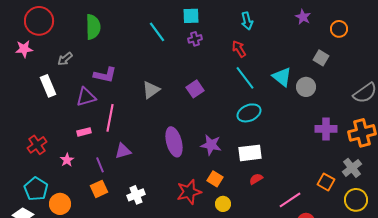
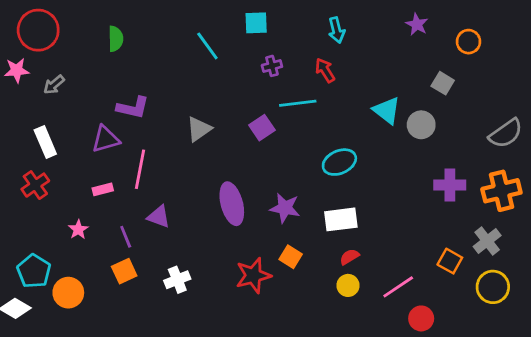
green semicircle: (93, 27) -> (116, 39), size x0.7
purple cross: (195, 39) -> (272, 66), moved
gray arrow: (65, 59) -> (54, 85), moved
cyan line: (245, 78) -> (298, 103), moved, turned -60
white rectangle: (48, 86) -> (45, 142), moved
red cross: (37, 145) -> (35, 185), moved
purple triangle: (123, 151) -> (159, 217), turned 36
yellow circle: (223, 204) -> (348, 285), moved

